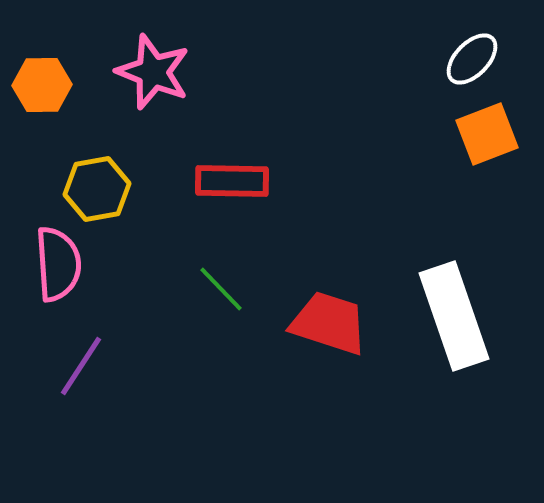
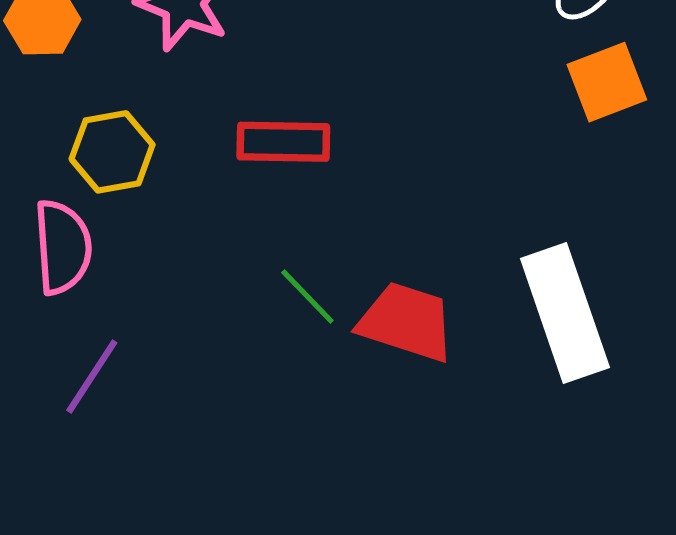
green line: (221, 289) -> (307, 297), moved

